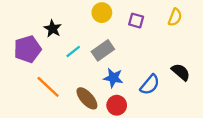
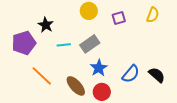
purple square: (136, 21) -> (119, 18), turned -32
cyan line: (73, 51) -> (64, 45), turned 32
black semicircle: (181, 72) -> (157, 75), moved
blue star: (113, 78) -> (99, 68), turned 30

